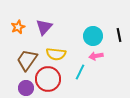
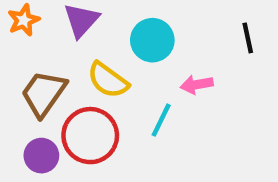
cyan circle: (93, 36) -> (152, 40), moved
yellow semicircle: (56, 54) -> (108, 80), turned 30

